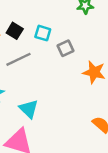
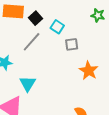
gray line: (19, 59) -> (32, 42), turned -40

